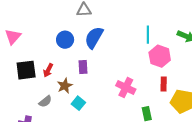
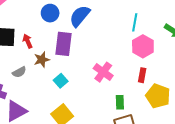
purple rectangle: (83, 67) -> (63, 44), size x1.6
red arrow: (48, 70) -> (28, 41), turned 120
cyan square: (78, 103) -> (61, 81), moved

